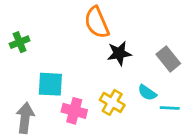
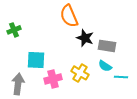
black star: (119, 53) -> (85, 38), turned 30
gray rectangle: (168, 59) -> (107, 46), moved, turned -42
pink cross: (74, 111) -> (53, 79), turned -30

